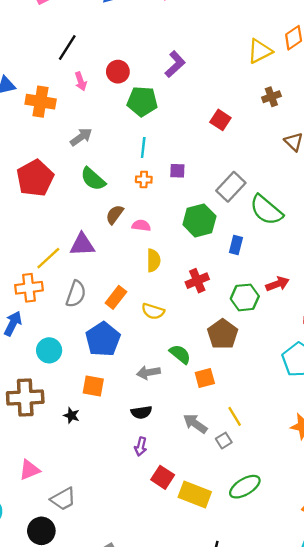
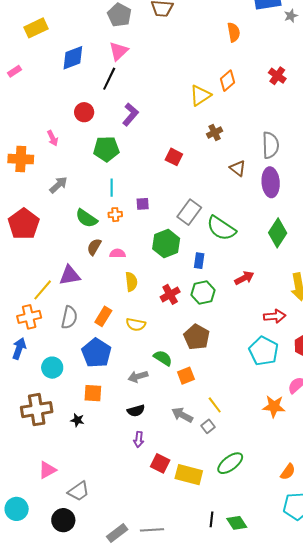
black line: (67, 48) -> (109, 79), moved
red circle: (118, 72) -> (84, 112), moved
green semicircle: (93, 179) -> (86, 218), moved
red arrow: (277, 284) -> (244, 278), moved
green hexagon: (245, 297) -> (203, 292), moved

